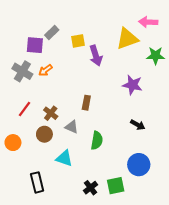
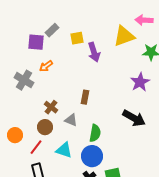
gray cross: (22, 71) -> (24, 80), moved
purple star: (132, 85) -> (140, 82), moved, turned 30
red line: (24, 109) -> (36, 147), moved
black arrow: (138, 125) -> (134, 118), size x1.6
blue circle: (139, 165) -> (92, 156), moved

